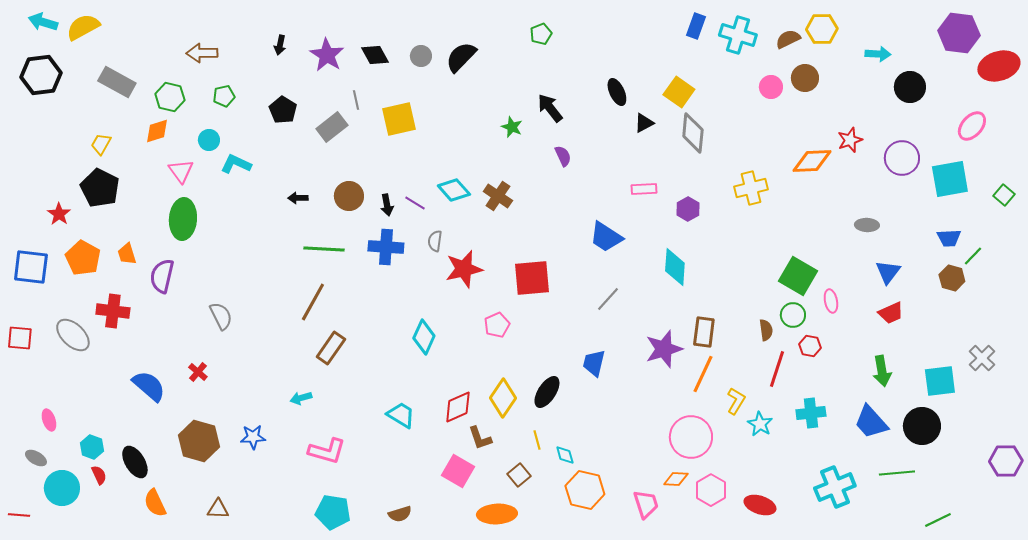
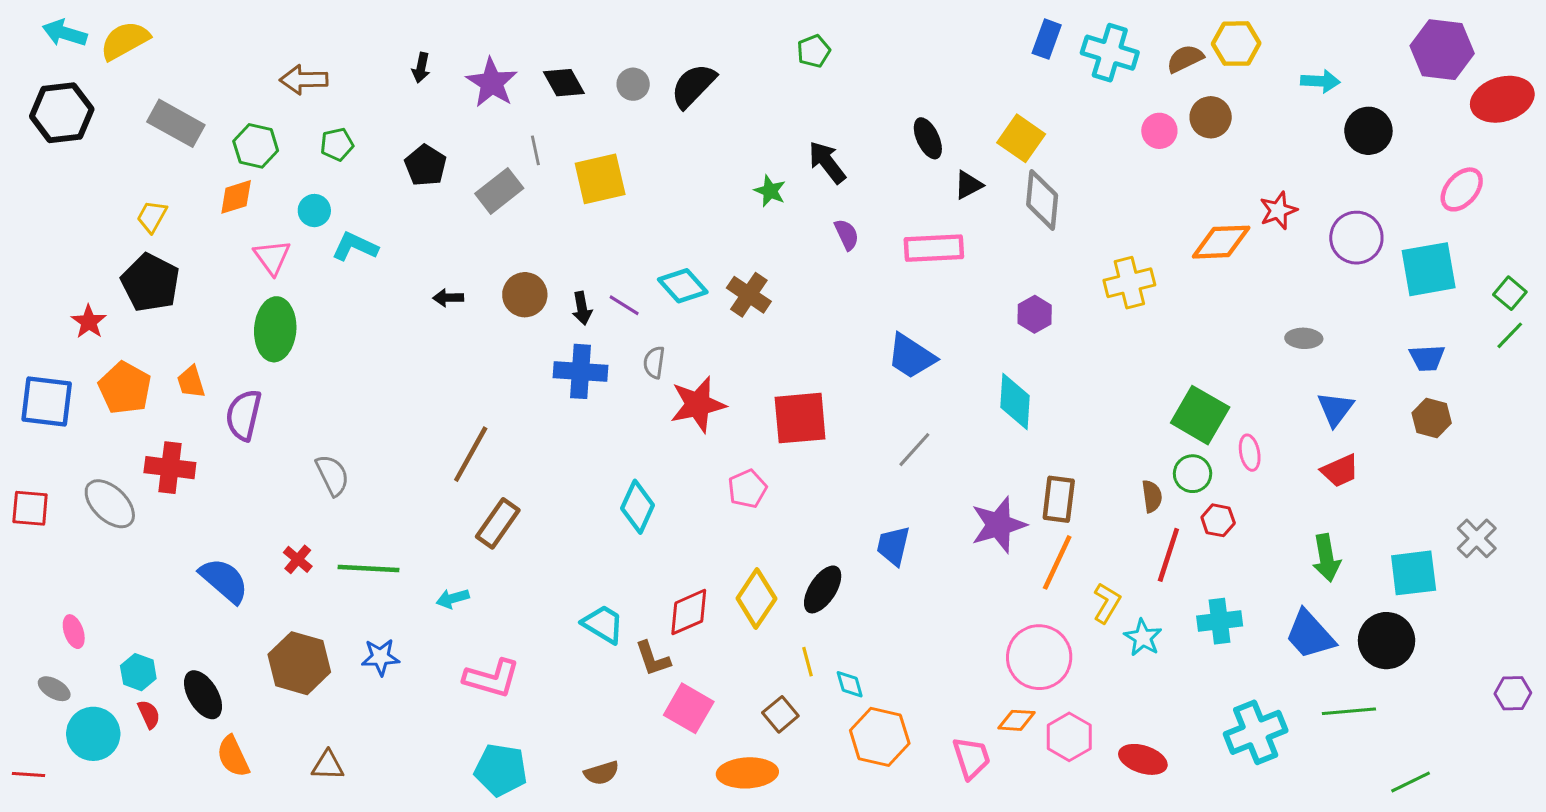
pink rectangle: (644, 189) -> (934, 248), moved, size x1.5
green line: (324, 249) -> (368, 568), moved
green line: (973, 256) -> (1510, 335), moved
brown L-shape: (480, 438) -> (653, 659), moved
purple hexagon: (1006, 461) -> (1513, 693), size x0.7

